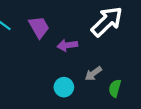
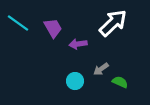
green semicircle: (115, 88) -> (120, 82), turned 98

